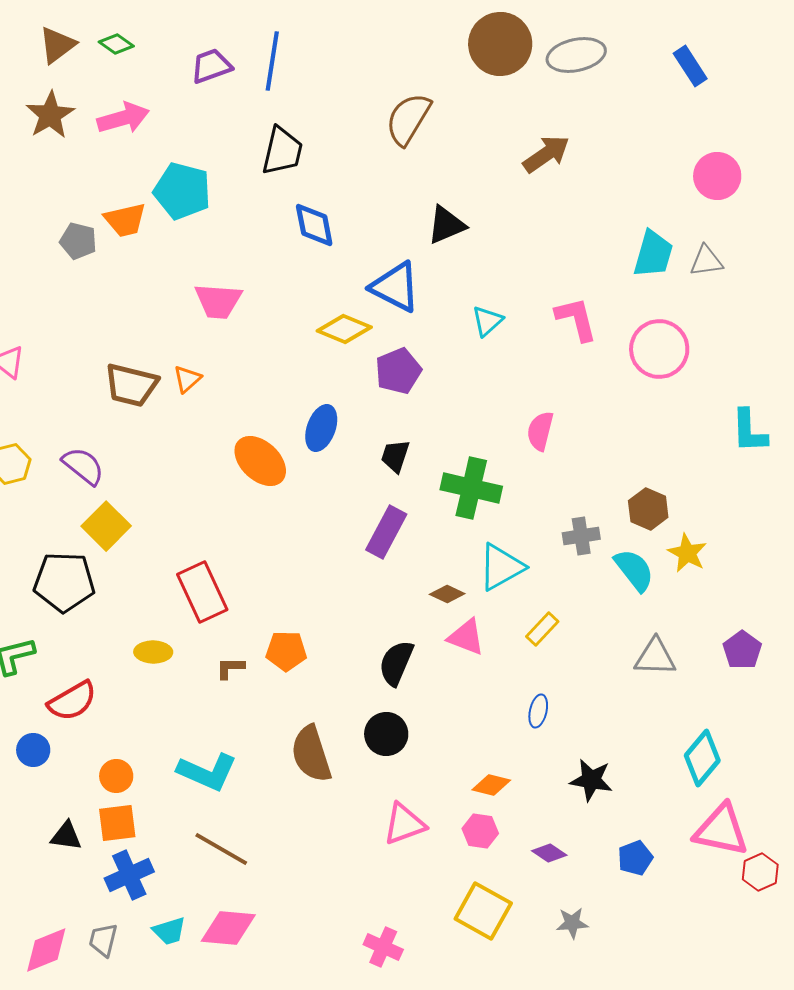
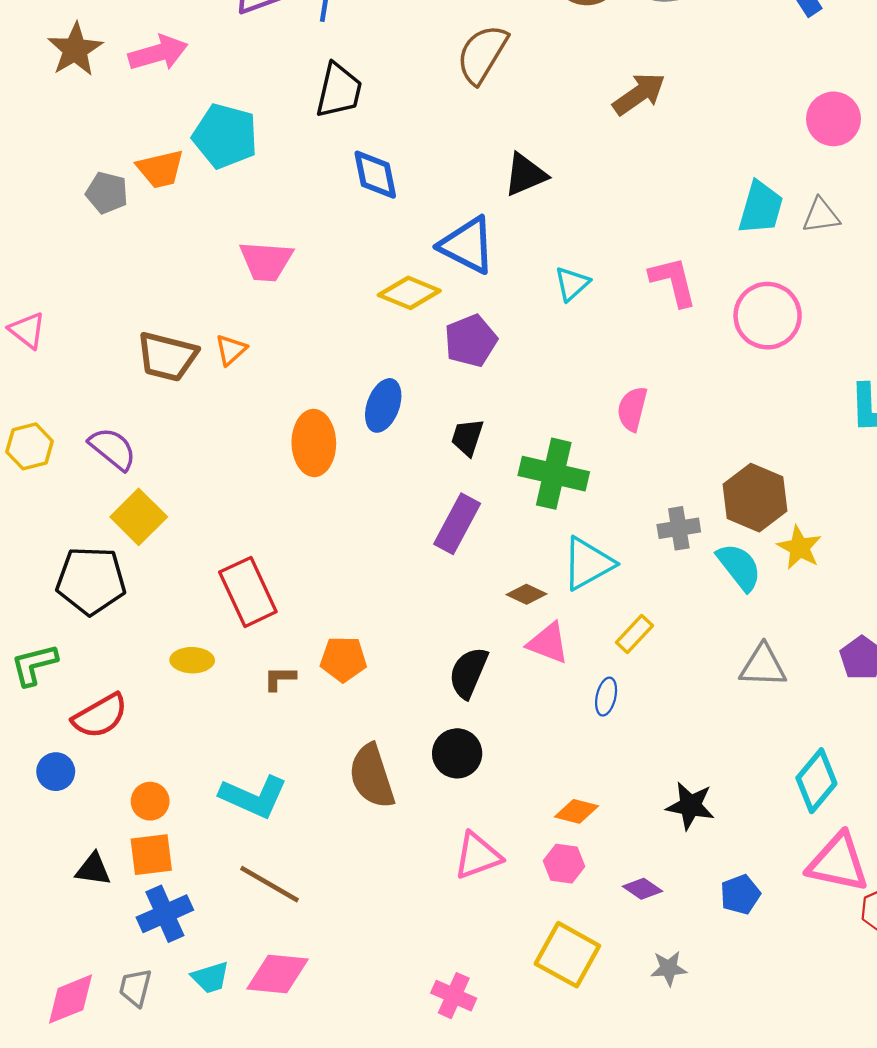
orange ellipse: (260, 461) -> (314, 443), turned 46
brown hexagon: (648, 509) -> (755, 498), size x1.4
blue ellipse: (538, 711) -> (606, 697), moved

